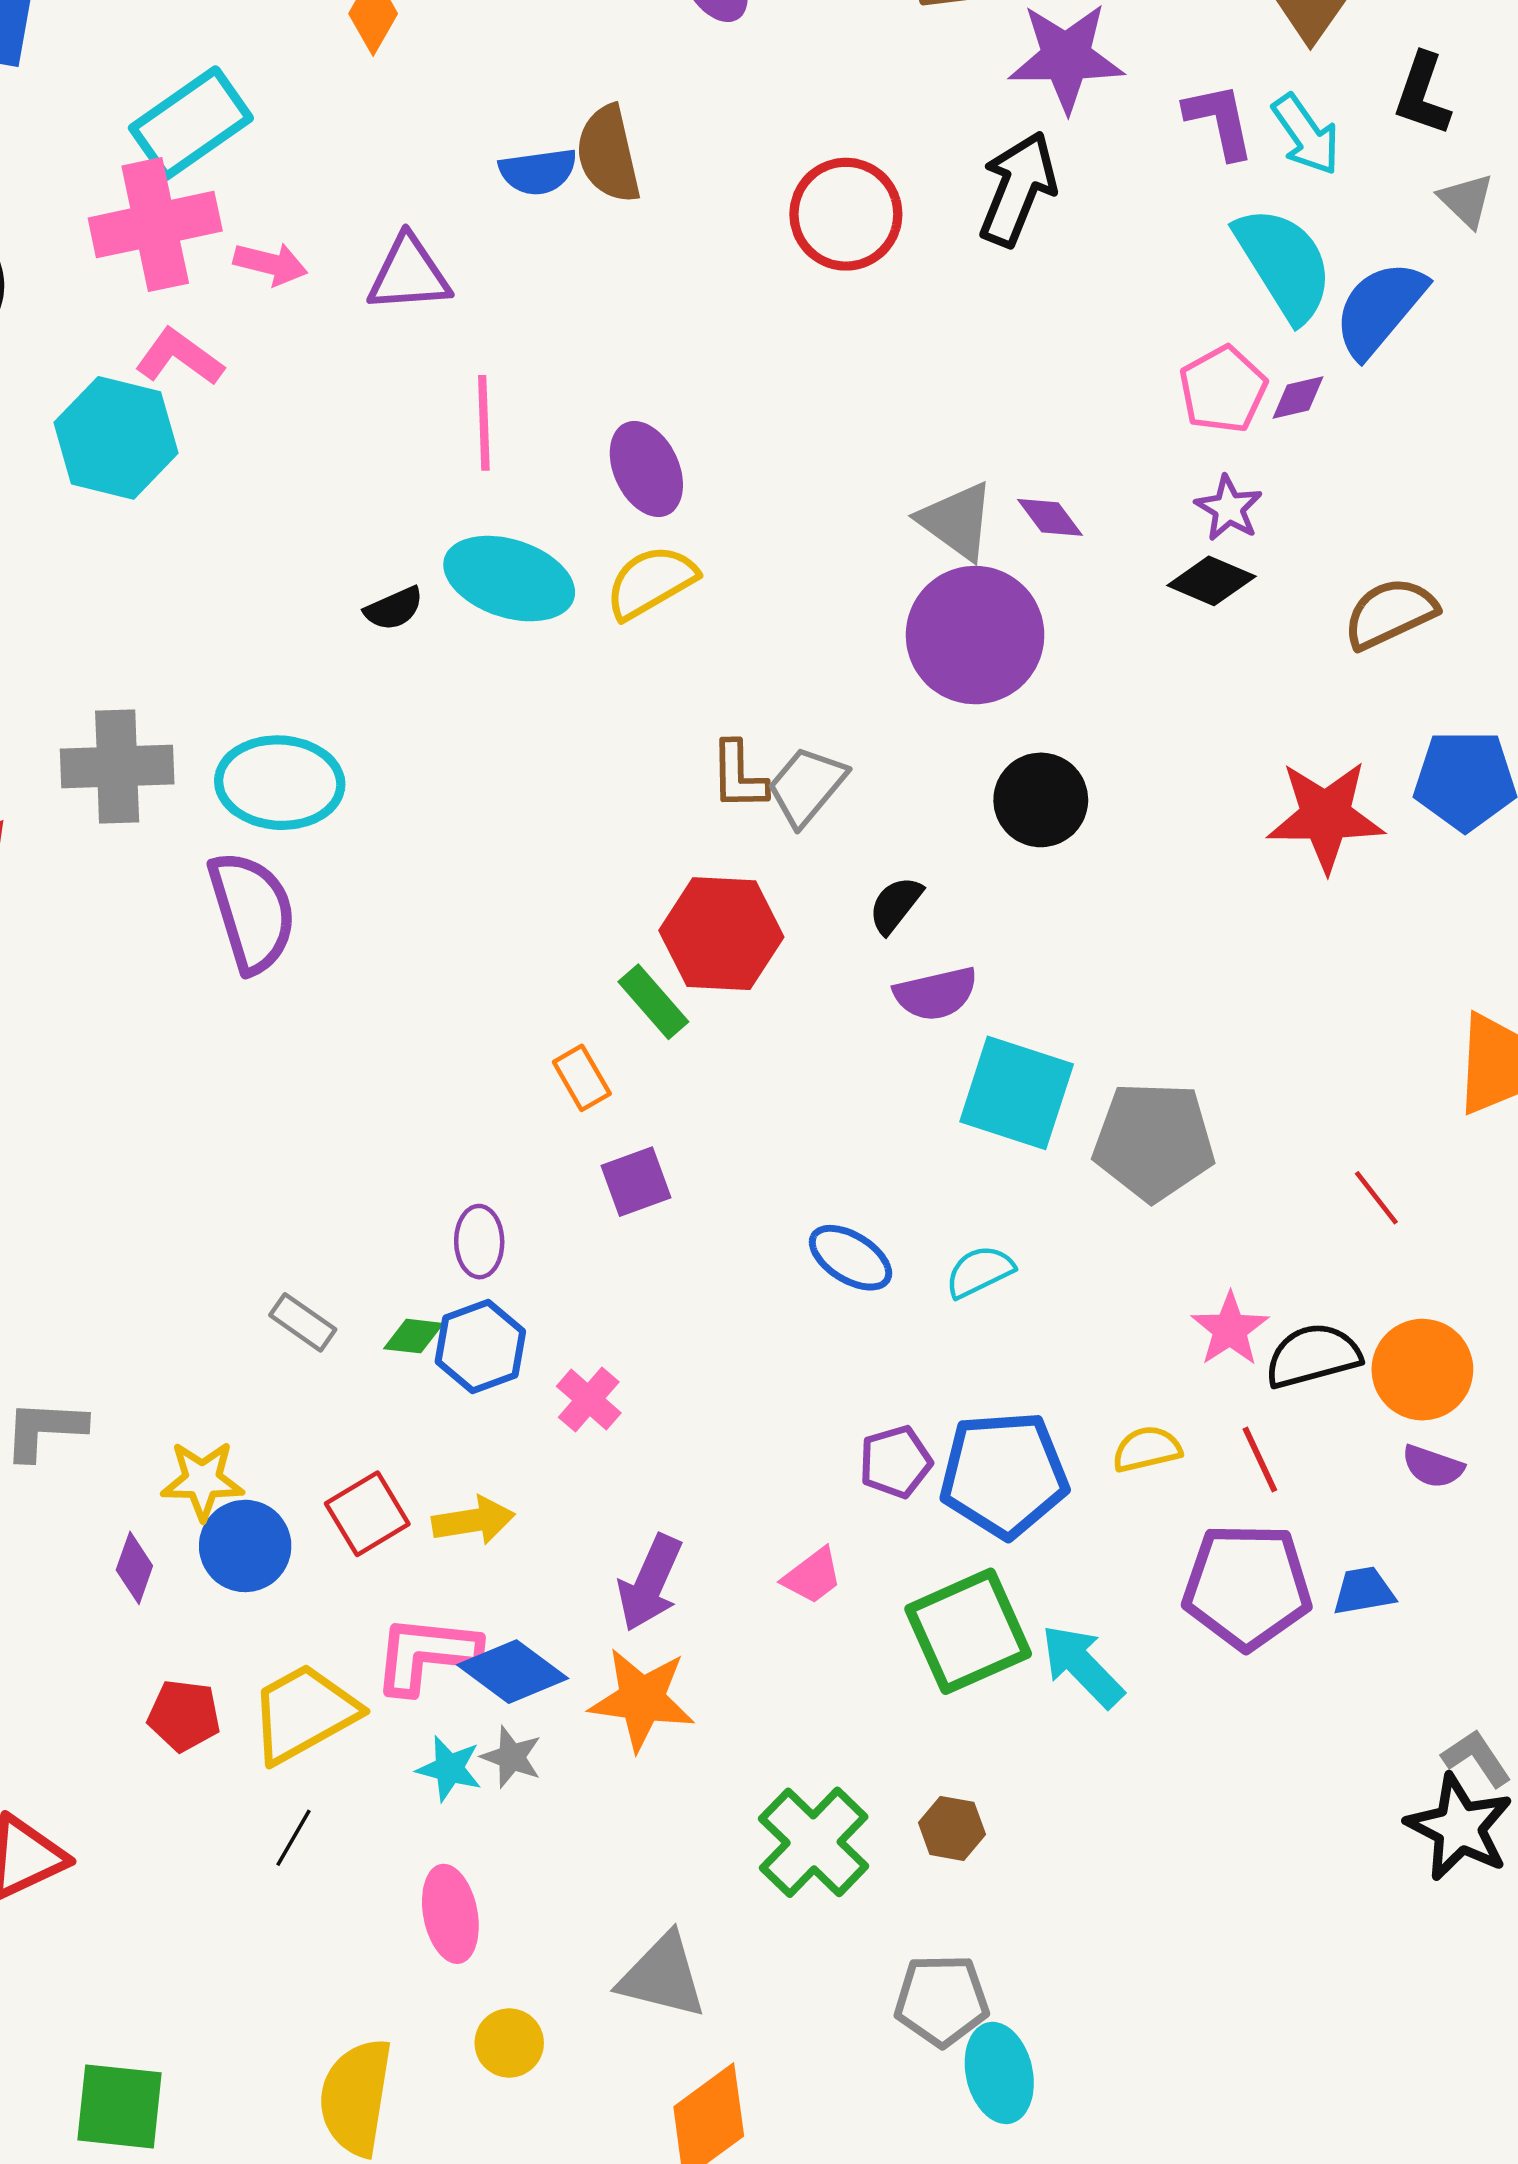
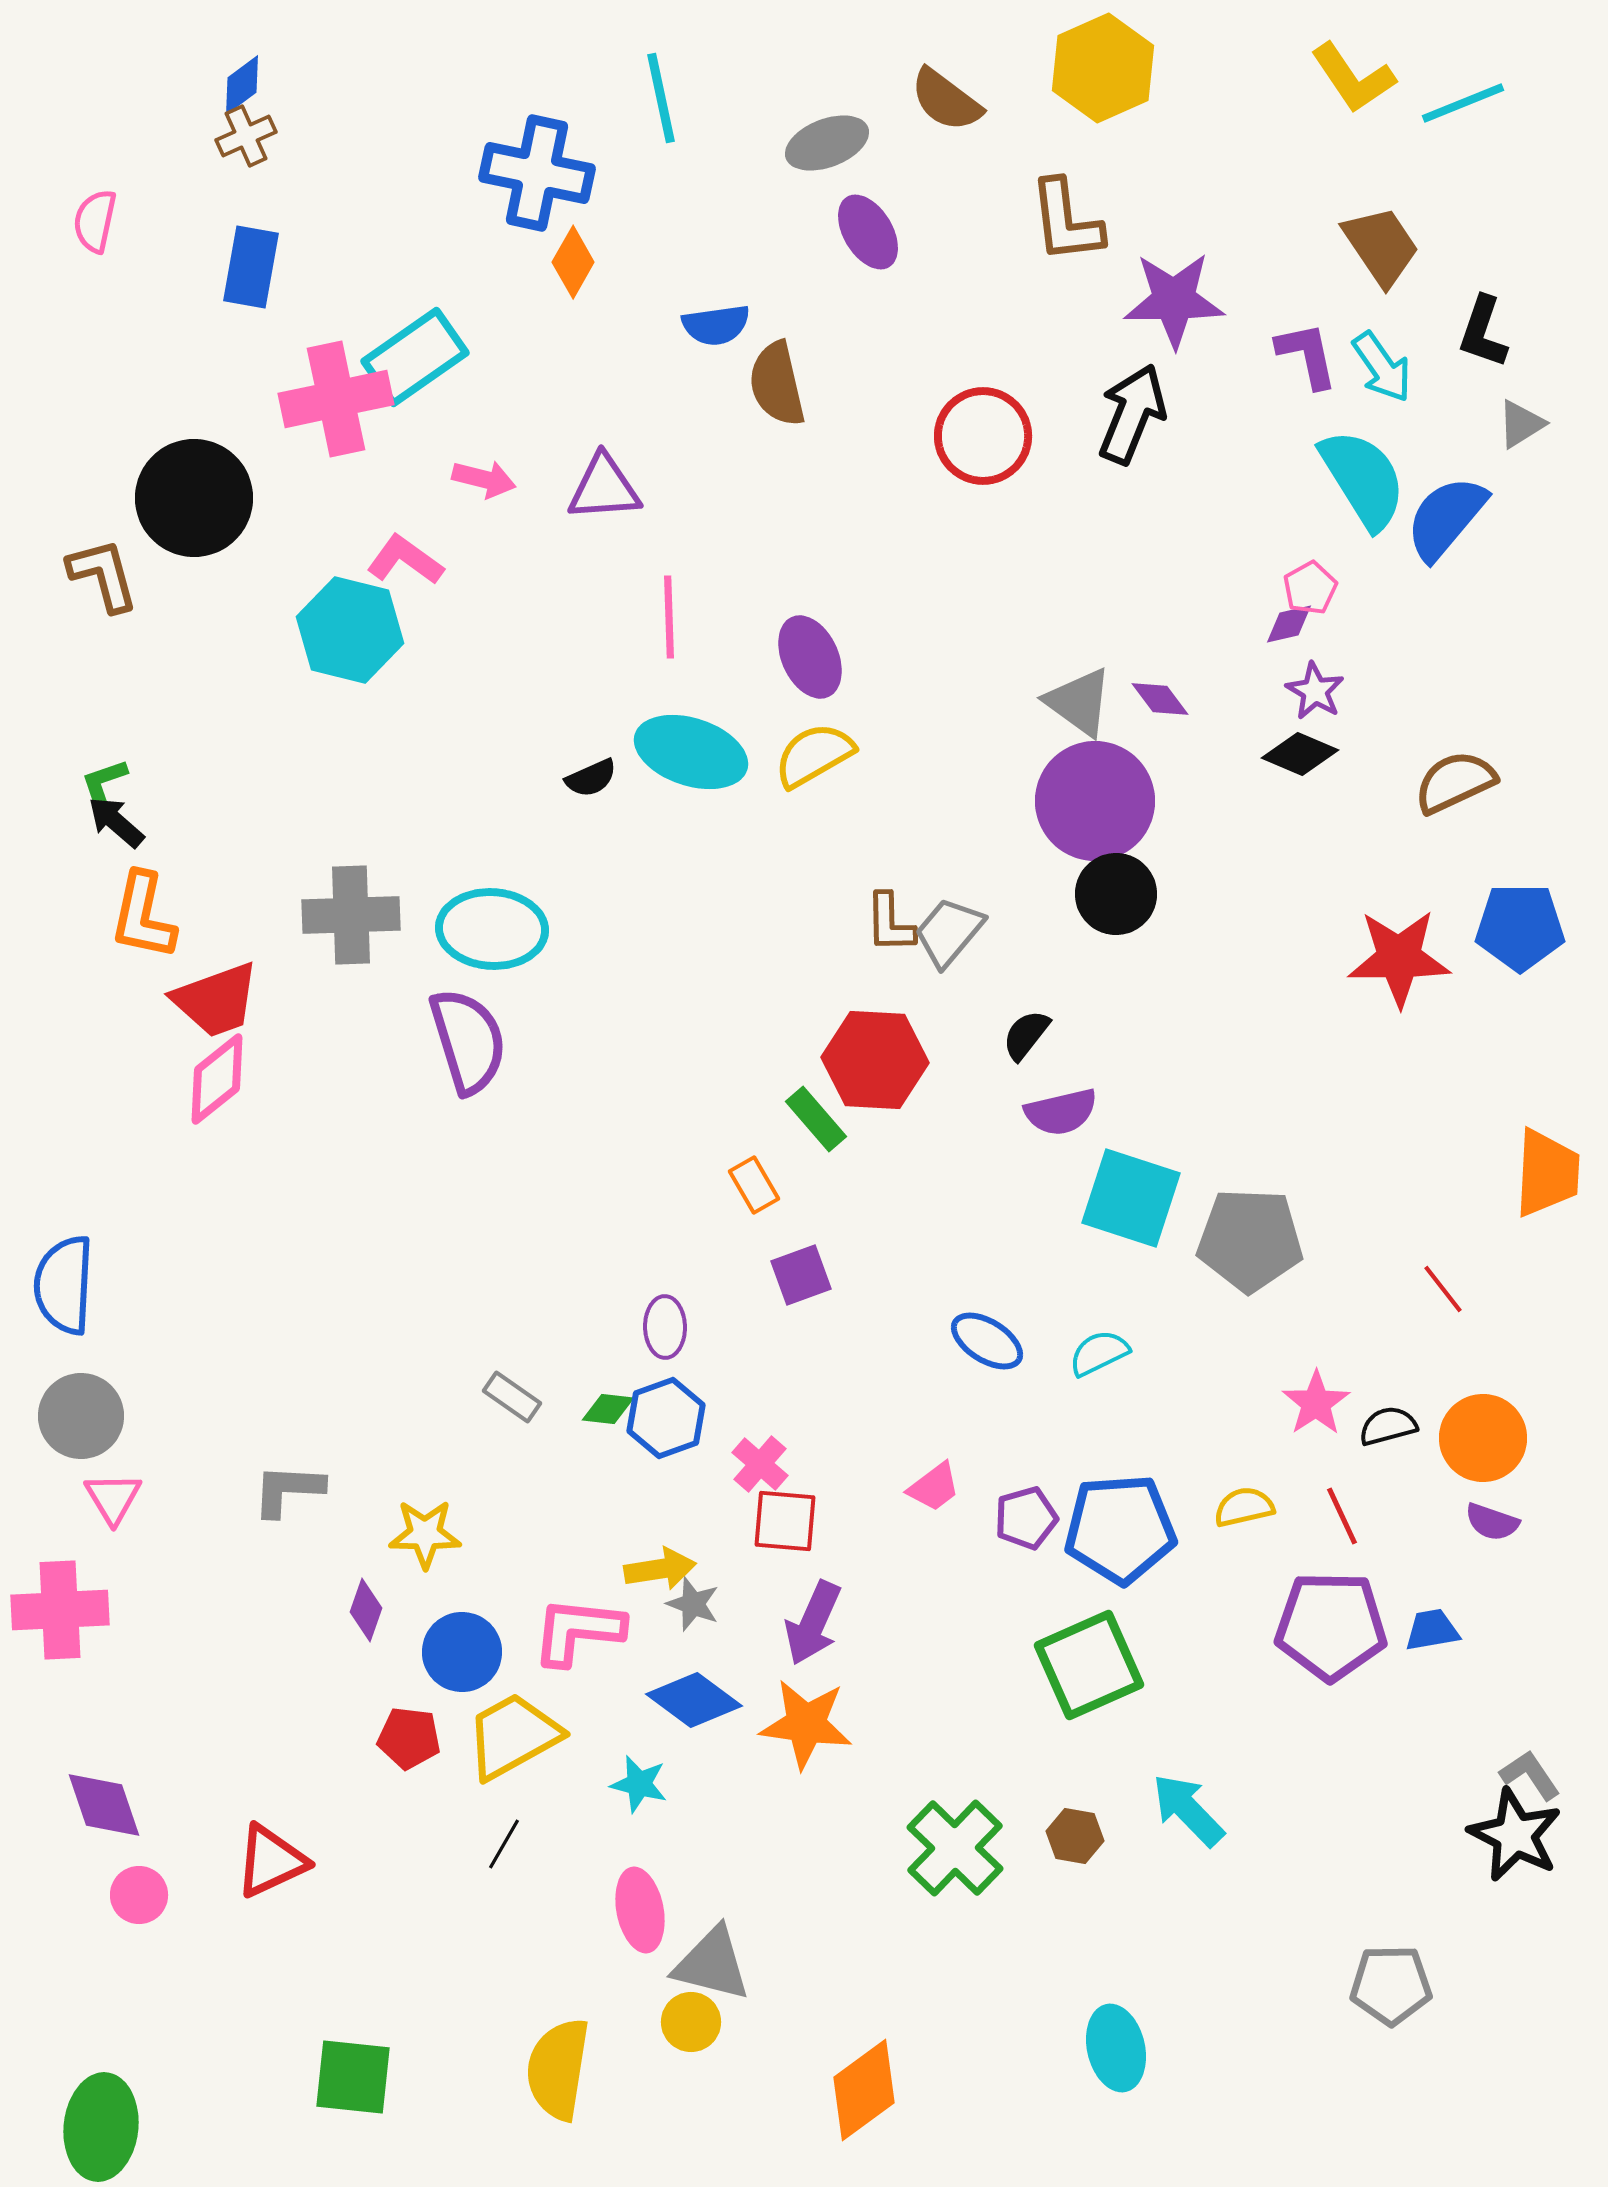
blue semicircle: (538, 171) -> (716, 325), moved
gray triangle: (1466, 200) -> (1521, 424), turned 44
pink cross: (155, 225) -> (336, 399), moved
pink pentagon: (1223, 389) -> (1310, 588), size x0.7
purple diamond: (1298, 397) -> (1289, 624), moved
black circle: (1041, 800) -> (1116, 894), moved
black semicircle: (1313, 1356) -> (1388, 1426), size x0.7
red square: (367, 1514) -> (785, 1521), moved, turned 36
blue circle: (245, 1546) -> (462, 1652), moved
pink trapezoid: (812, 1576) -> (934, 1487), moved
pink L-shape: (426, 1654) -> (578, 1631), moved
cyan arrow: (1082, 1666) -> (1188, 1810), moved
gray star: (511, 1757) -> (693, 1604), moved
gray triangle: (663, 1976) -> (712, 1964), moved
gray pentagon: (942, 2000) -> (1391, 1985), moved

